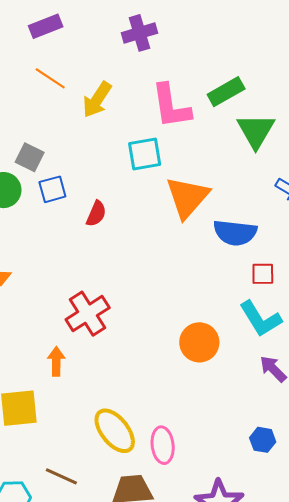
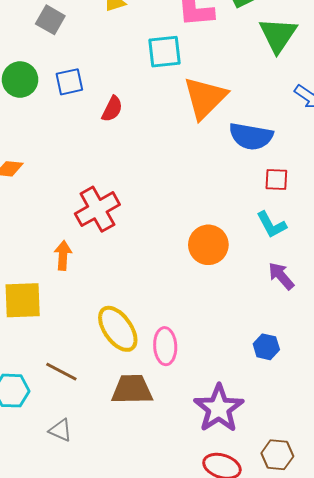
gray square: (30, 157) -> (50, 20), moved
cyan L-shape: (260, 319) -> (271, 225), size x0.7

